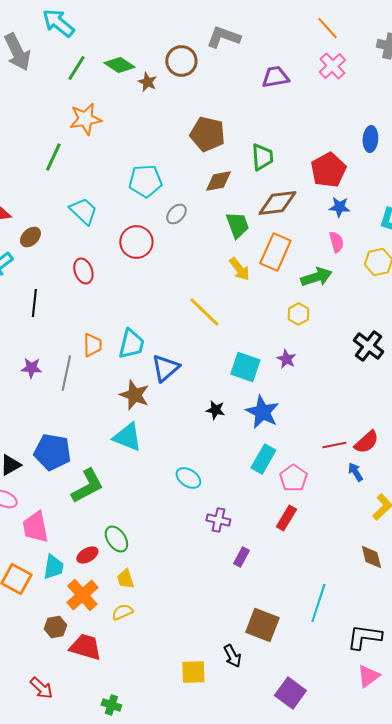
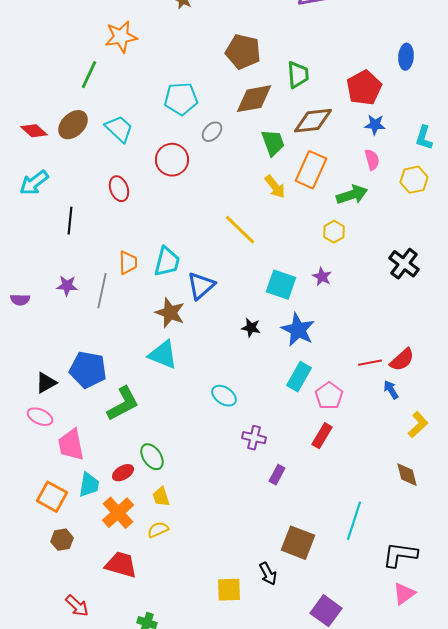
brown diamond: (218, 181) -> (254, 99), size x1.4
brown ellipse: (30, 237) -> (73, 125), moved, size x1.4
brown hexagon: (55, 627) -> (62, 540), moved

